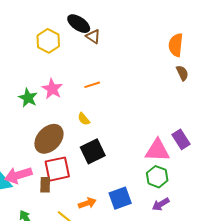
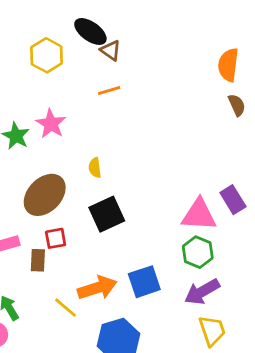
orange line: (92, 85) -> (109, 90), moved
yellow semicircle: (84, 119) -> (95, 168), turned 32
red square: (57, 169) -> (56, 238), size x0.6
orange arrow: (87, 203) -> (97, 288), size x1.5
purple arrow: (161, 204) -> (202, 292), size x1.4

